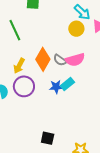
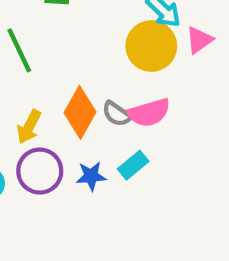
yellow circle: (76, 29) -> (151, 46), size x1.5
blue star: (56, 87) -> (91, 176), moved

